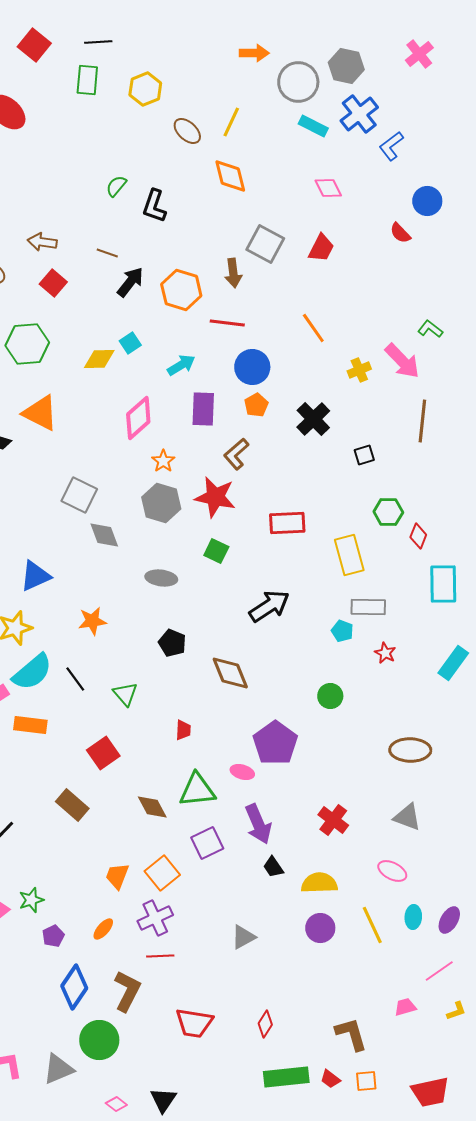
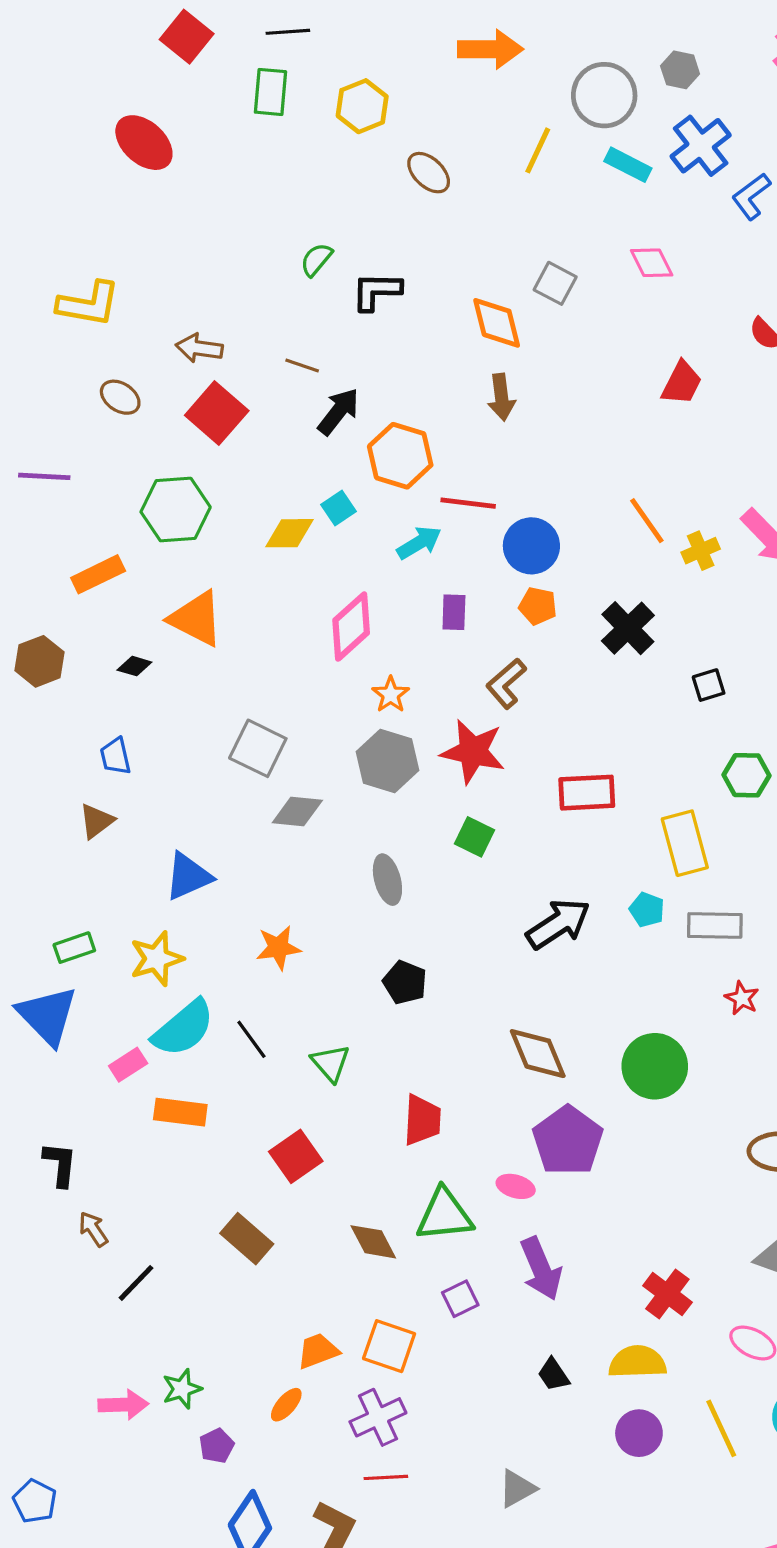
orange arrow: (254, 53) -> (490, 49), moved, size x1.4
gray hexagon: (346, 66) -> (680, 70), size x0.7
yellow line: (231, 122) -> (538, 150), moved
orange diamond: (230, 176) -> (497, 323), moved
black L-shape: (154, 206) -> (376, 291), turned 72
gray square: (265, 244) -> (555, 283), moved, size x0.7
red trapezoid: (321, 248) -> (682, 383), moved
red square: (53, 283) -> (217, 413), size x1.4
orange hexagon: (181, 290) -> (400, 456), moved
red line: (227, 323) -> (468, 503), moved
orange line: (313, 328) -> (647, 521), moved
orange pentagon: (256, 405) -> (538, 606), turned -30
purple rectangle: (203, 409) -> (454, 612), size x0.7
gray diamond: (104, 535) -> (297, 812), turned -64
gray ellipse: (161, 578) -> (387, 880), turned 68
cyan pentagon: (342, 631) -> (647, 910), moved
brown diamond: (230, 673) -> (538, 1054), moved
green circle: (330, 696) -> (655, 1066), size x1.6
red trapezoid: (183, 730) -> (422, 1120), size x1.6
red cross: (333, 820) -> (667, 1294), moved
purple square: (207, 843) -> (460, 1299), size x0.7
black trapezoid: (273, 867) -> (554, 1375), moved
orange square: (162, 873) -> (389, 1346), turned -32
orange trapezoid: (117, 876) -> (318, 1351), turned 48
orange ellipse: (103, 929) -> (286, 1405), moved
gray triangle: (243, 937) -> (517, 1489), moved

